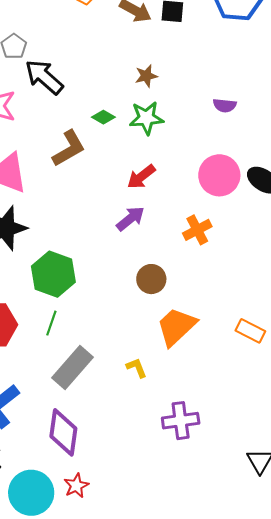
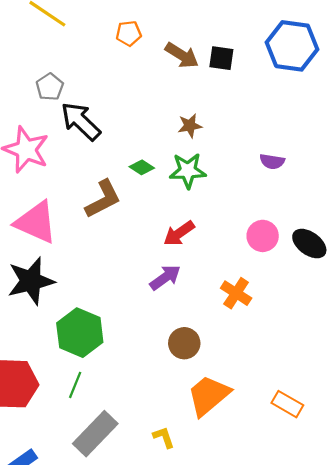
pink circle: (219, 175) -> (263, 236), size x0.7
orange cross: (197, 230) -> (236, 293), turned -32

